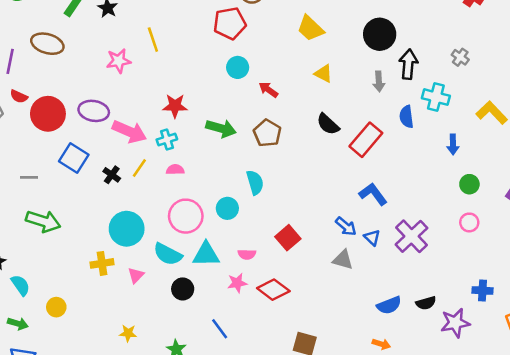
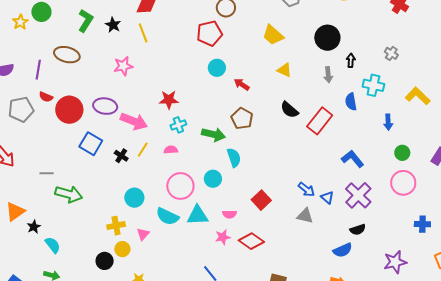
yellow line: (153, 40) -> (143, 33), moved
black arrow: (408, 64) -> (351, 60), size x0.6
green arrow: (221, 128) -> (214, 134), moved
cyan cross: (167, 139) -> (178, 125), moved
gray line: (29, 177) -> (47, 173), moved
blue L-shape: (373, 194) -> (353, 159), moved
pink circle: (469, 222) -> (403, 183), size x1.6
cyan circle: (127, 229) -> (134, 198), size x0.7
black circle: (183, 289) -> (105, 261), moved
blue cross: (483, 290) -> (422, 224), moved
black semicircle: (426, 303) -> (358, 230), moved
yellow circle: (56, 307) -> (122, 249), moved

